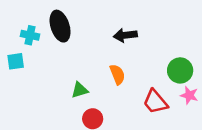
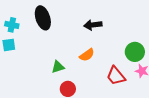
cyan cross: (30, 35) -> (12, 25), moved
orange semicircle: (117, 74) -> (87, 55), turned 77

